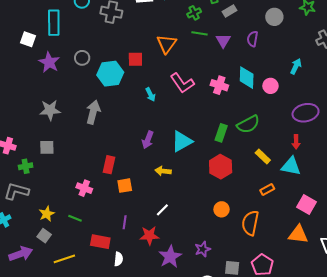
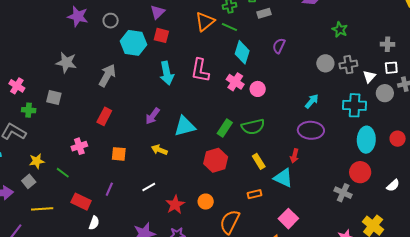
gray circle: (274, 17) -> (325, 63), moved
purple triangle: (223, 41) -> (158, 12), moved
orange triangle: (167, 44) -> (205, 22), moved
purple star: (49, 62) -> (78, 16), turned -30
cyan arrow: (296, 66) -> (312, 101), moved
cyan diamond: (247, 78) -> (242, 52), moved
pink L-shape: (182, 83) -> (200, 70), turned 30
pink circle: (270, 86) -> (258, 89), moved
cyan arrow: (150, 95) -> (167, 73), size x1.6
red rectangle: (109, 165) -> (104, 116), moved
pink cross: (84, 188) -> (79, 146), turned 35
red star: (149, 236) -> (175, 205), moved, turned 30

